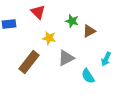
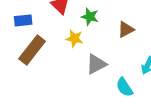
green star: (72, 21) -> (90, 17), moved
brown rectangle: (29, 62) -> (32, 50), moved

